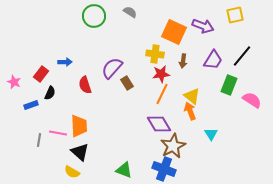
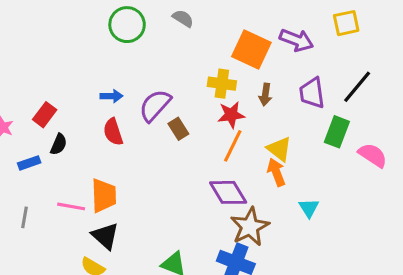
purple trapezoid: (213, 60) -> (312, 93), turned 140
blue arrow: (65, 62) -> (112, 96), moved
gray line: (39, 140) -> (24, 217), moved

